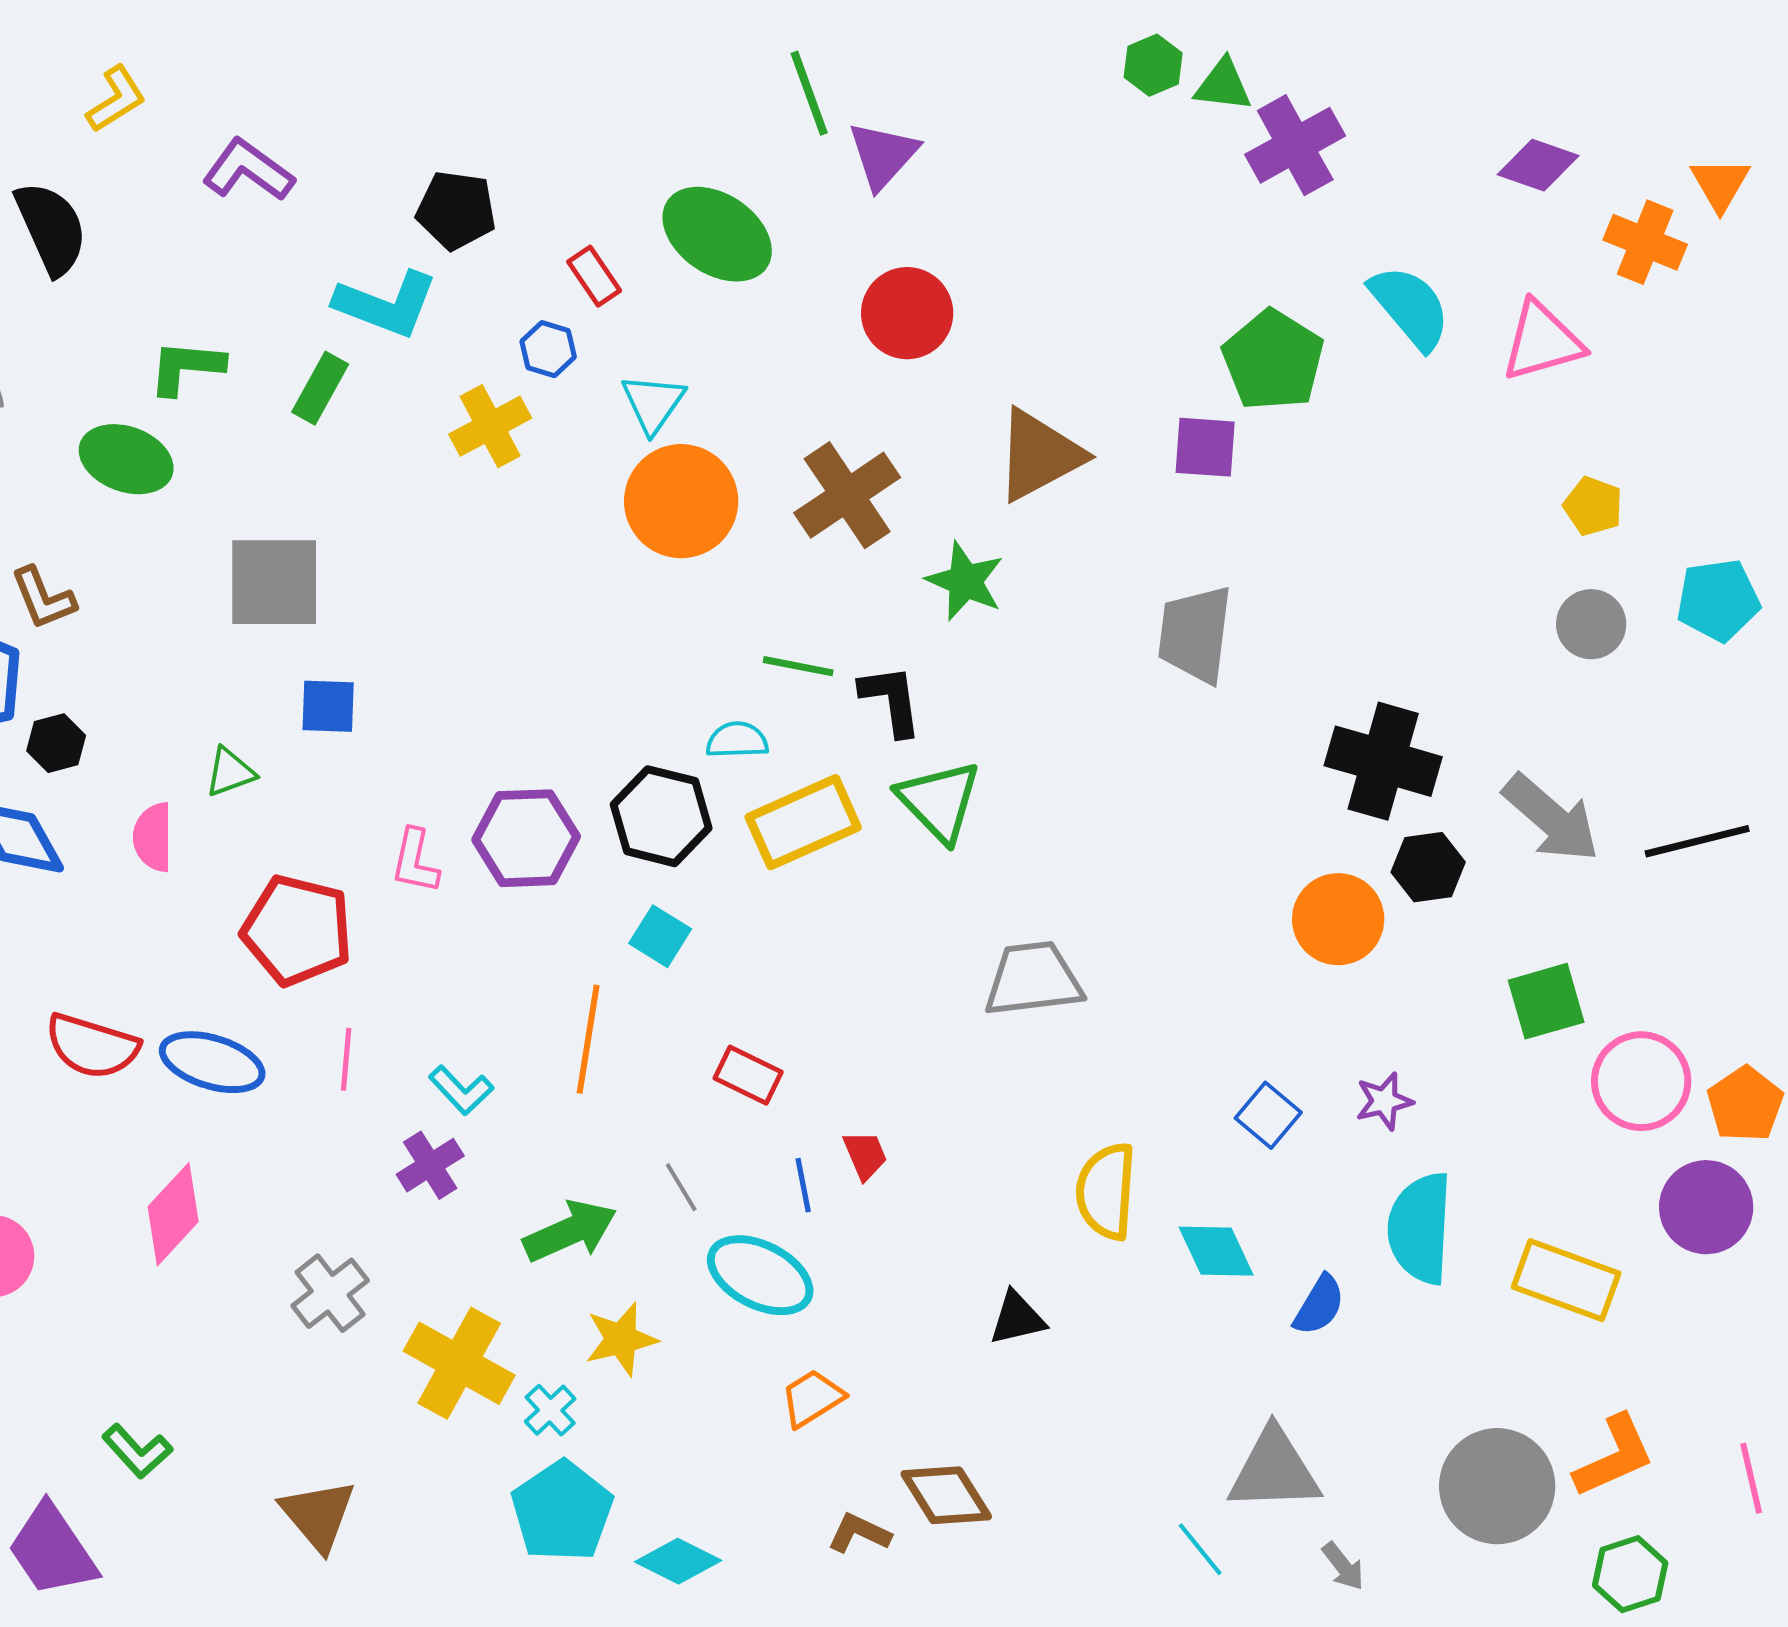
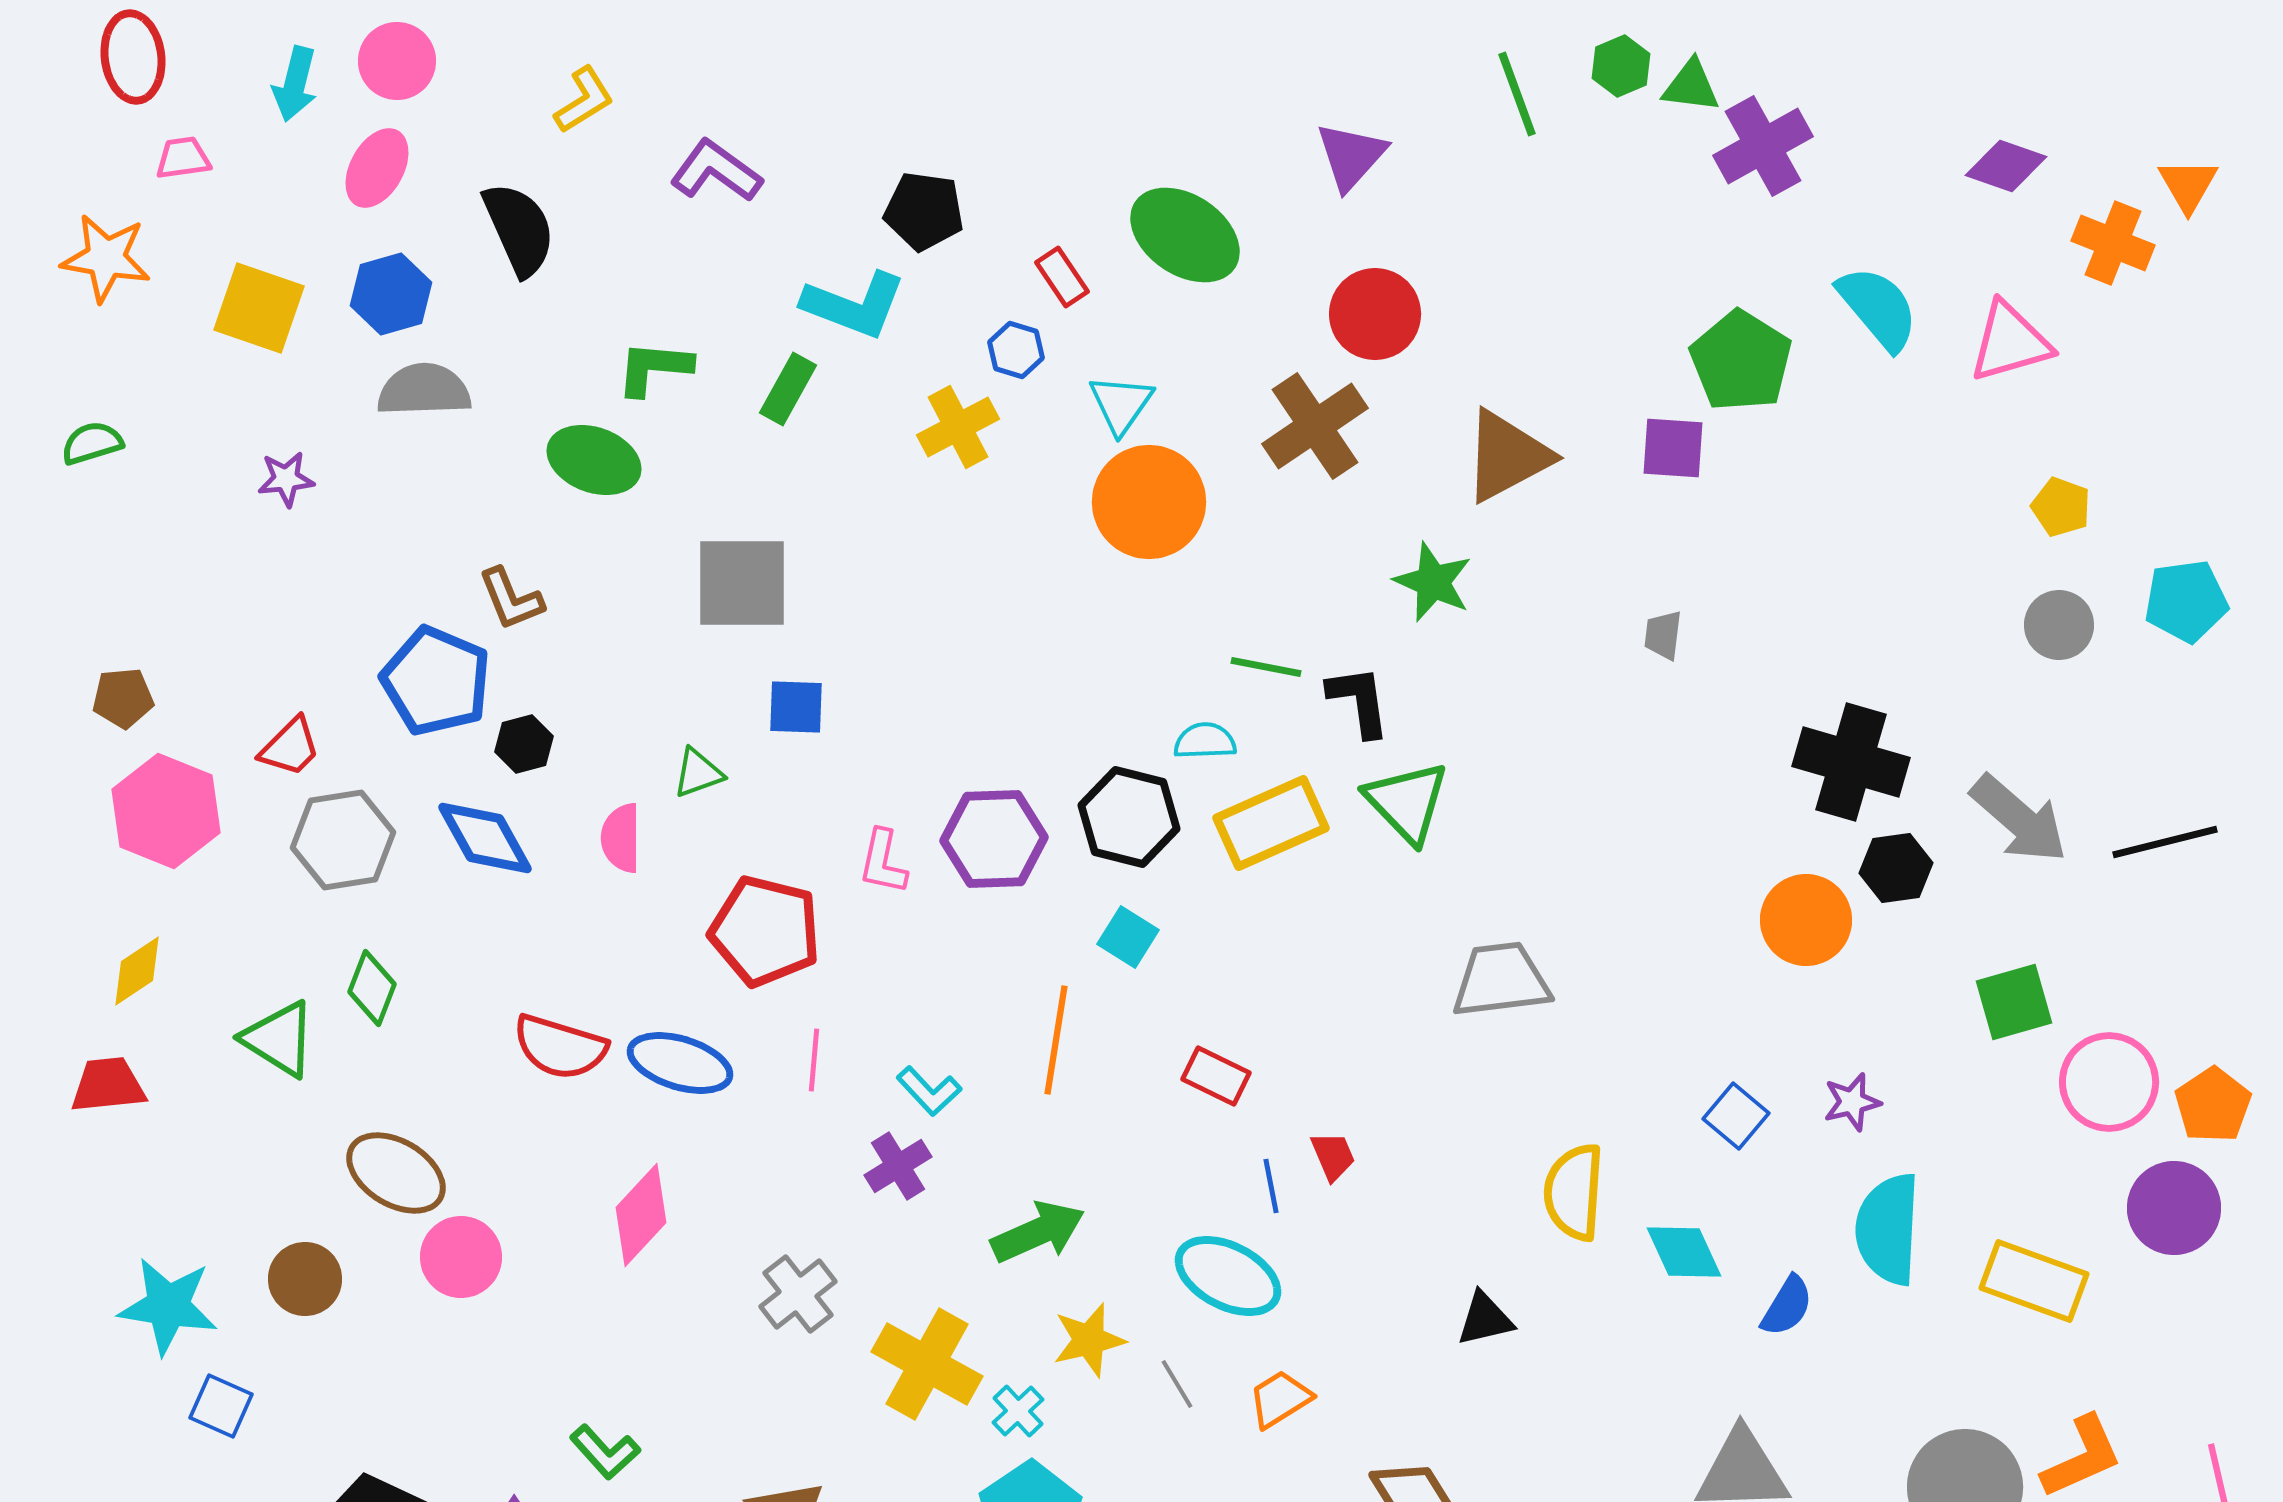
green line: (809, 93) -> (1517, 94), moved
brown cross: (847, 495) -> (1315, 426), moved
gray trapezoid: (1195, 634) -> (1663, 635), size x0.5
gray line: (681, 1187) -> (1177, 1384), moved

